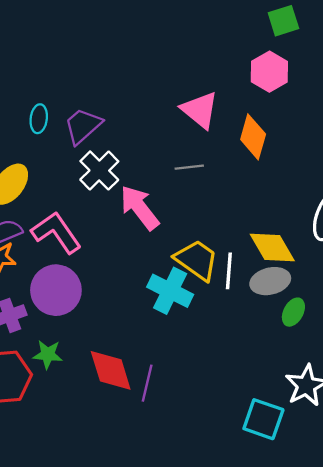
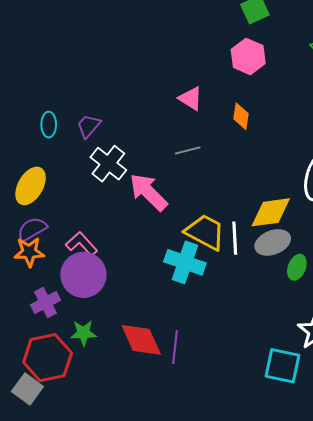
pink triangle: (200, 110) -> (191, 98), size x0.7
purple trapezoid: (83, 126) -> (89, 126), size x0.7
orange diamond: (253, 137) -> (241, 116), size x0.7
pink L-shape: (56, 232) -> (82, 244), moved, size x0.7
yellow diamond: (272, 247) -> (271, 212), turned -60

